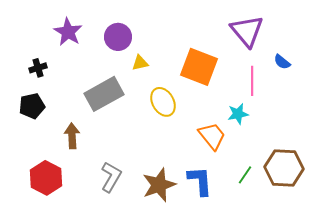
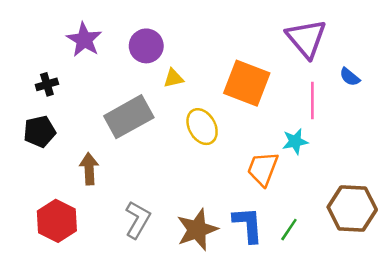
orange trapezoid: (212, 136) -> (263, 169), turned -120
green line: (245, 175) -> (289, 230), moved

